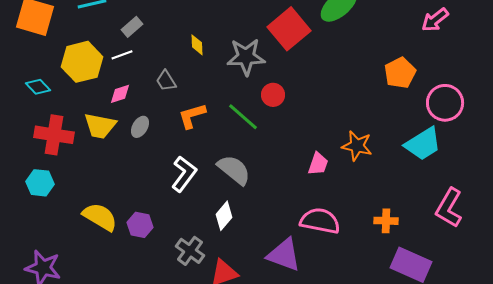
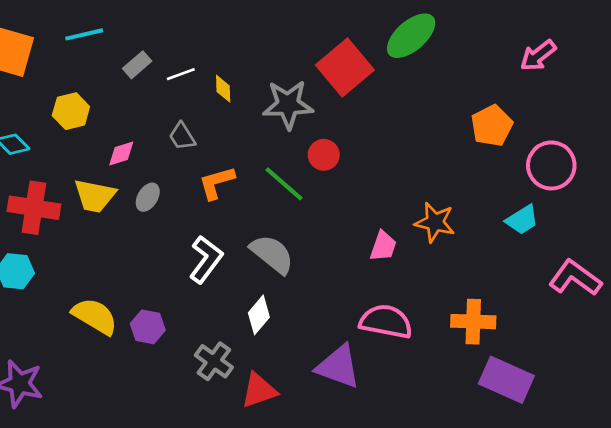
white line: (122, 55) -> (181, 74), moved
yellow hexagon: (82, 62) -> (71, 111), size x0.7
cyan trapezoid: (423, 144) -> (522, 220), size x0.7
pink L-shape: (449, 208) -> (575, 278), moved, turned 96
orange cross: (386, 221) -> (473, 322), size x1.4

